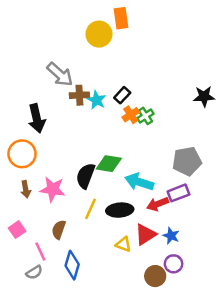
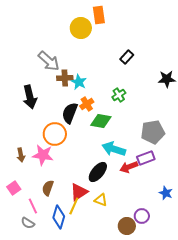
black rectangle: (122, 95) -> (127, 57), moved
orange cross: (131, 115) -> (87, 104), moved
orange circle: (22, 154) -> (55, 134), moved
green diamond: (109, 164) -> (101, 121), moved
black semicircle: (86, 176) -> (70, 113), moved
yellow line: (90, 209) -> (74, 206), moved
black ellipse: (120, 210) -> (98, 172), turned -45
red triangle: (145, 234) -> (79, 192), moved
blue star: (171, 236) -> (166, 193), moved
gray semicircle: (34, 272) -> (28, 223), turned 64

